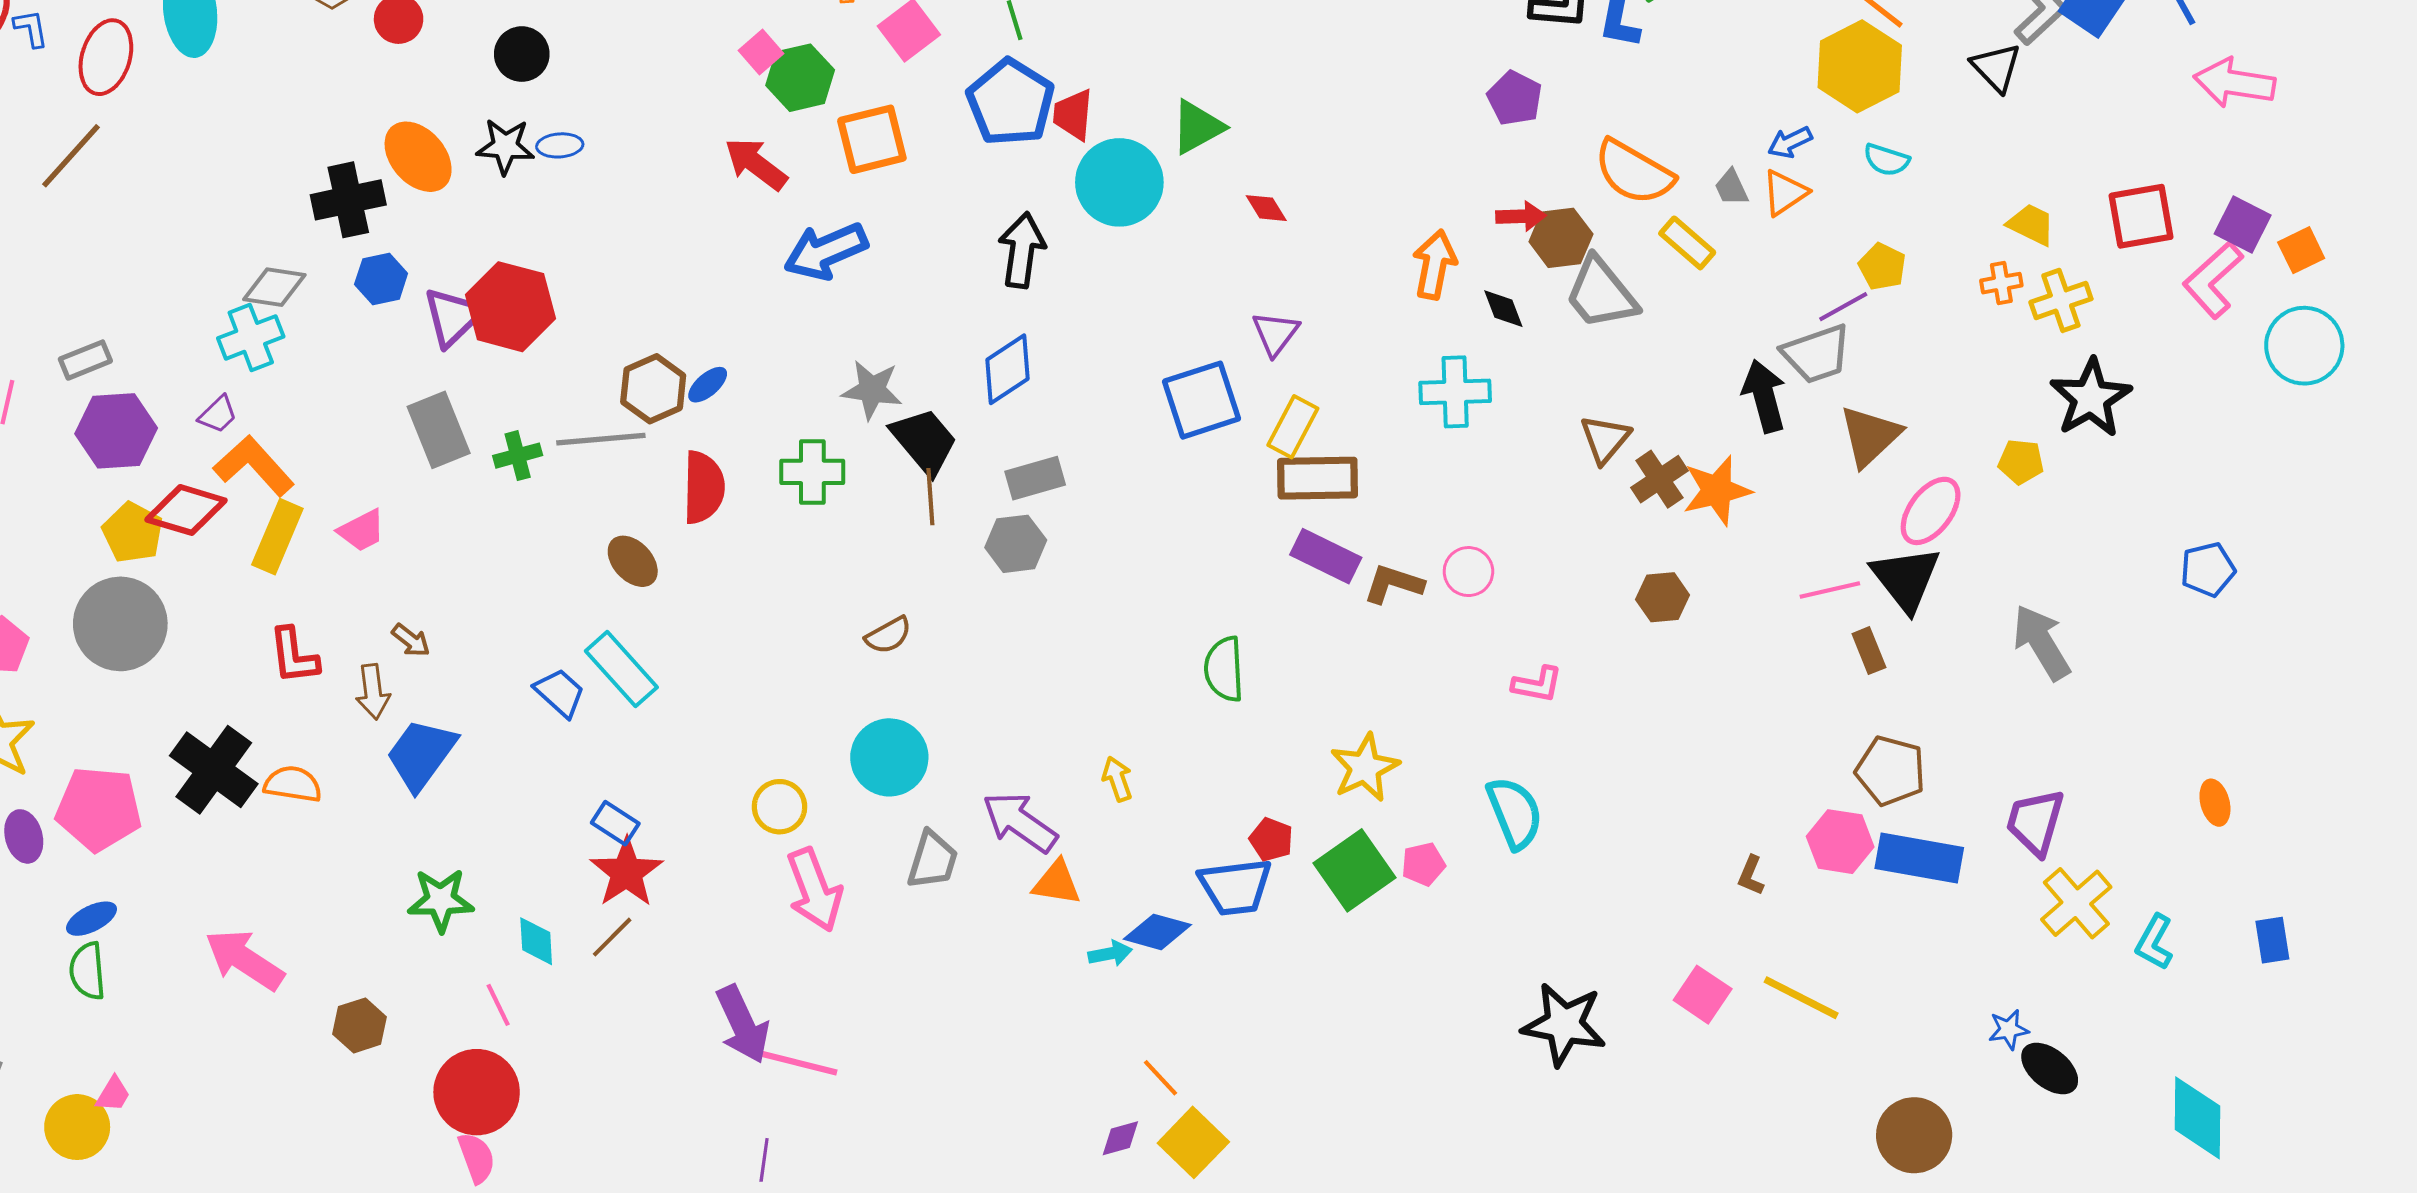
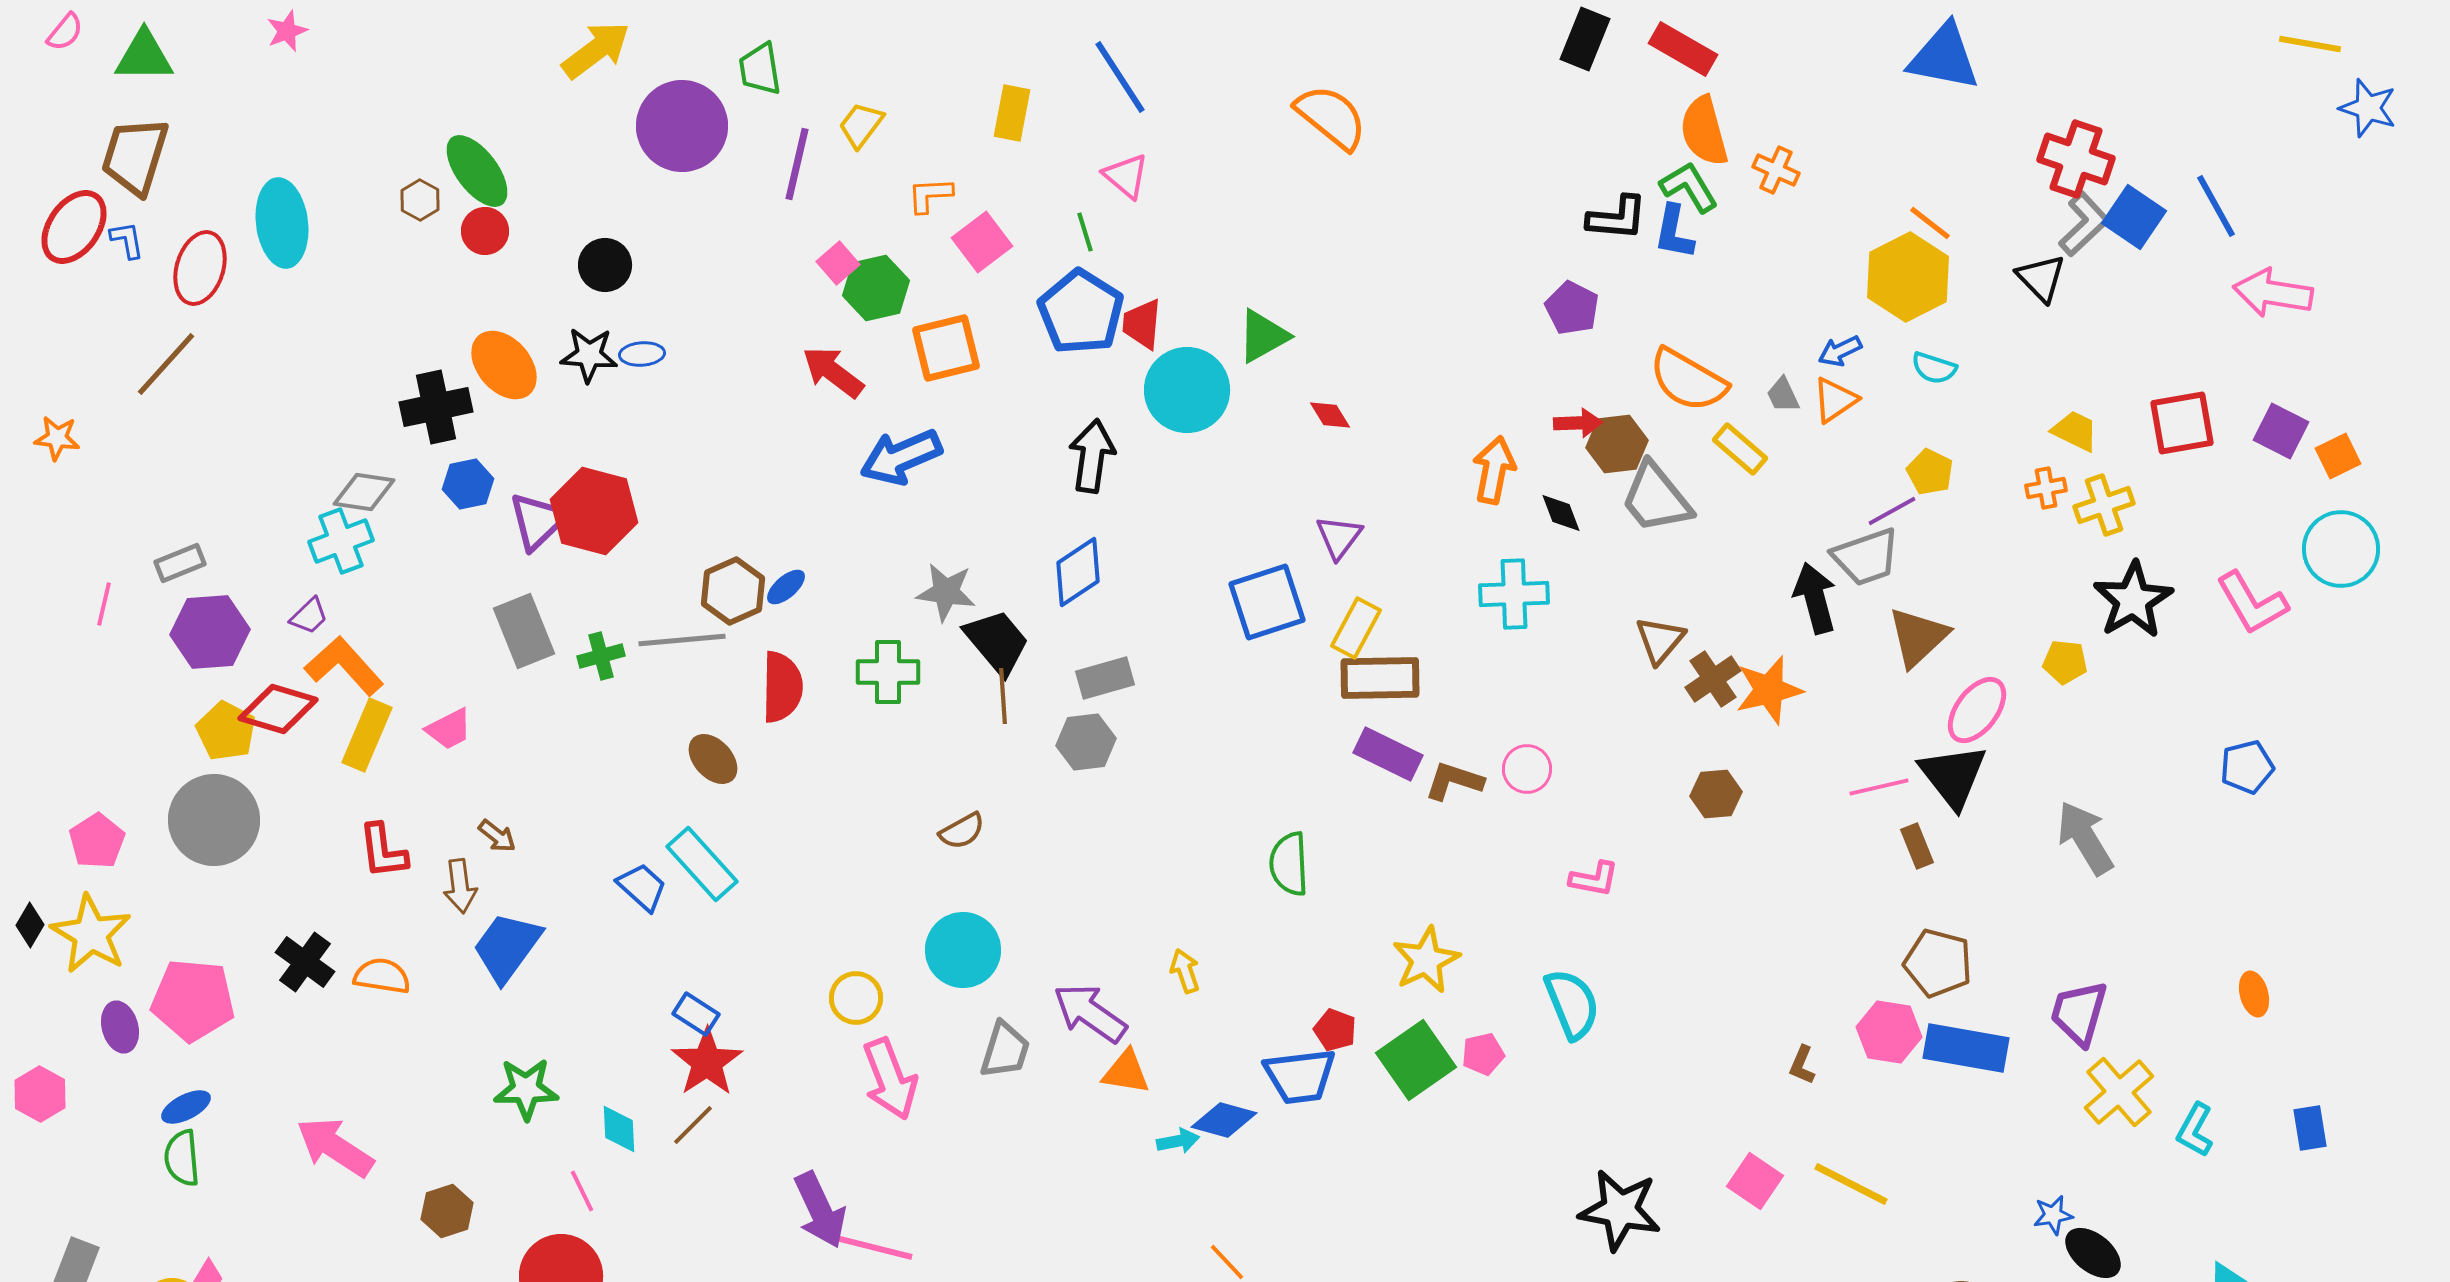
pink L-shape: (2213, 280) -> (2252, 603), moved, turned -78
black cross: (214, 770) -> (305, 962), size x0.7

